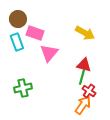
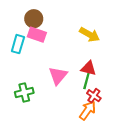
brown circle: (18, 19) -> (34, 19), moved
cyan rectangle: (17, 42) -> (18, 44), turned 36
pink triangle: (49, 53) -> (58, 76), moved

